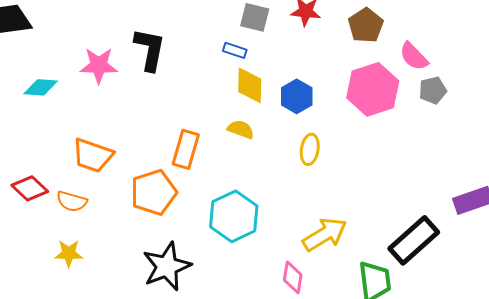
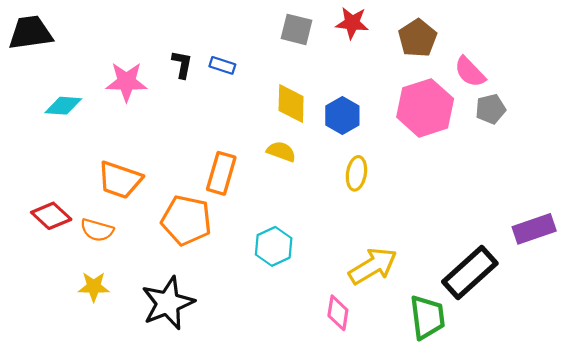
black L-shape: (150, 49) -> (182, 64), size x0.6
blue rectangle: (235, 50) -> (222, 65), moved
orange pentagon: (154, 192) -> (186, 220), turned 30
cyan hexagon: (234, 216) -> (274, 246), size x0.7
black star: (167, 266) -> (168, 303), moved

